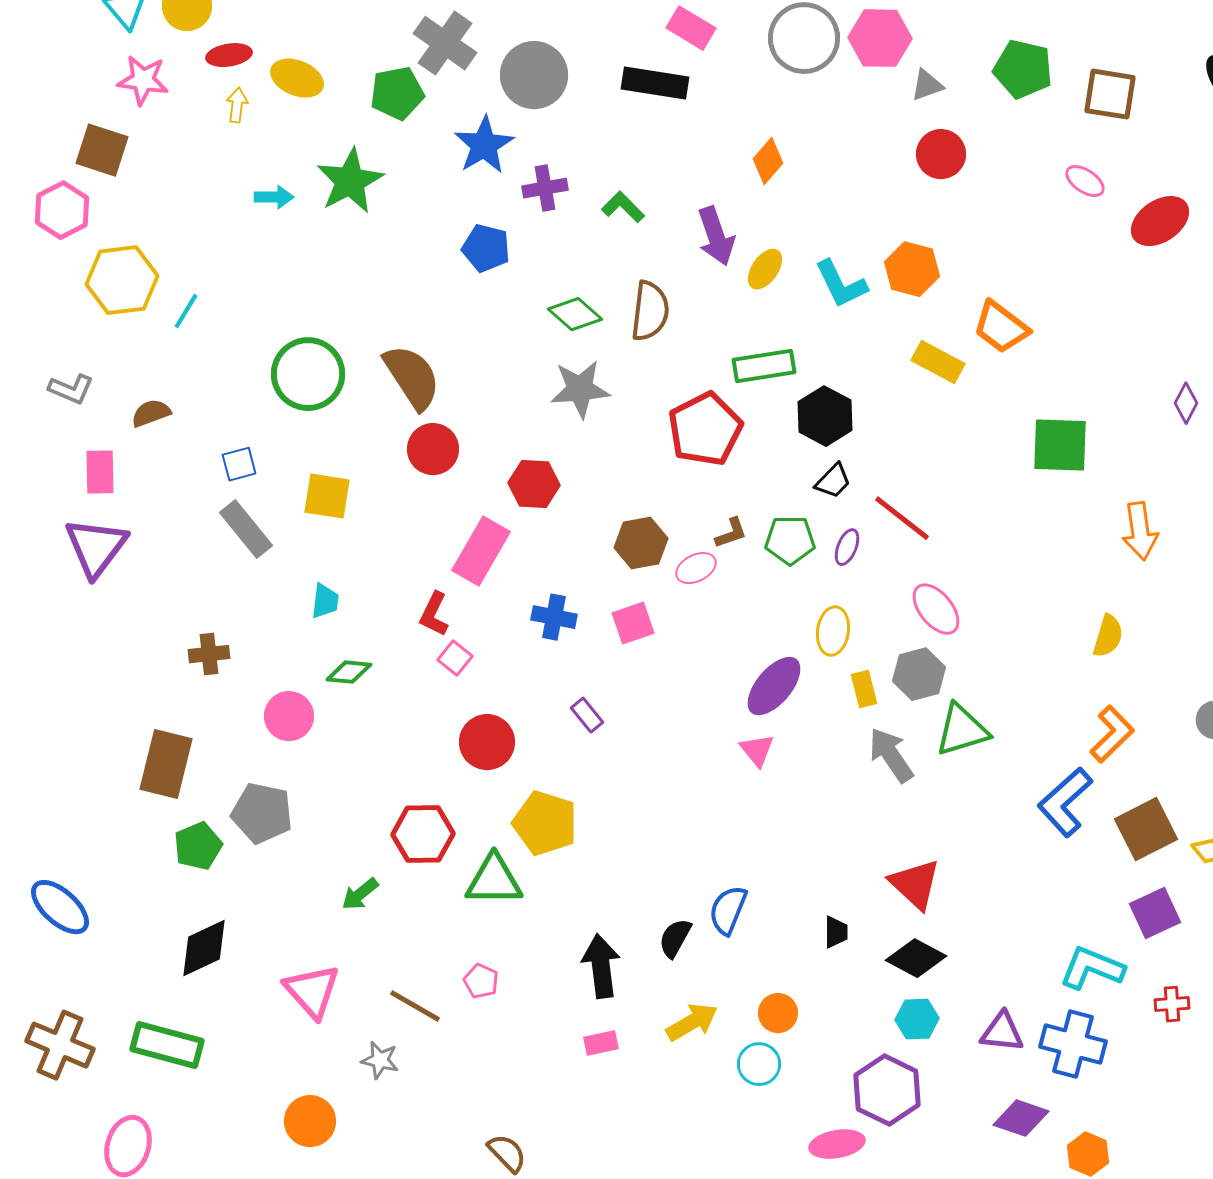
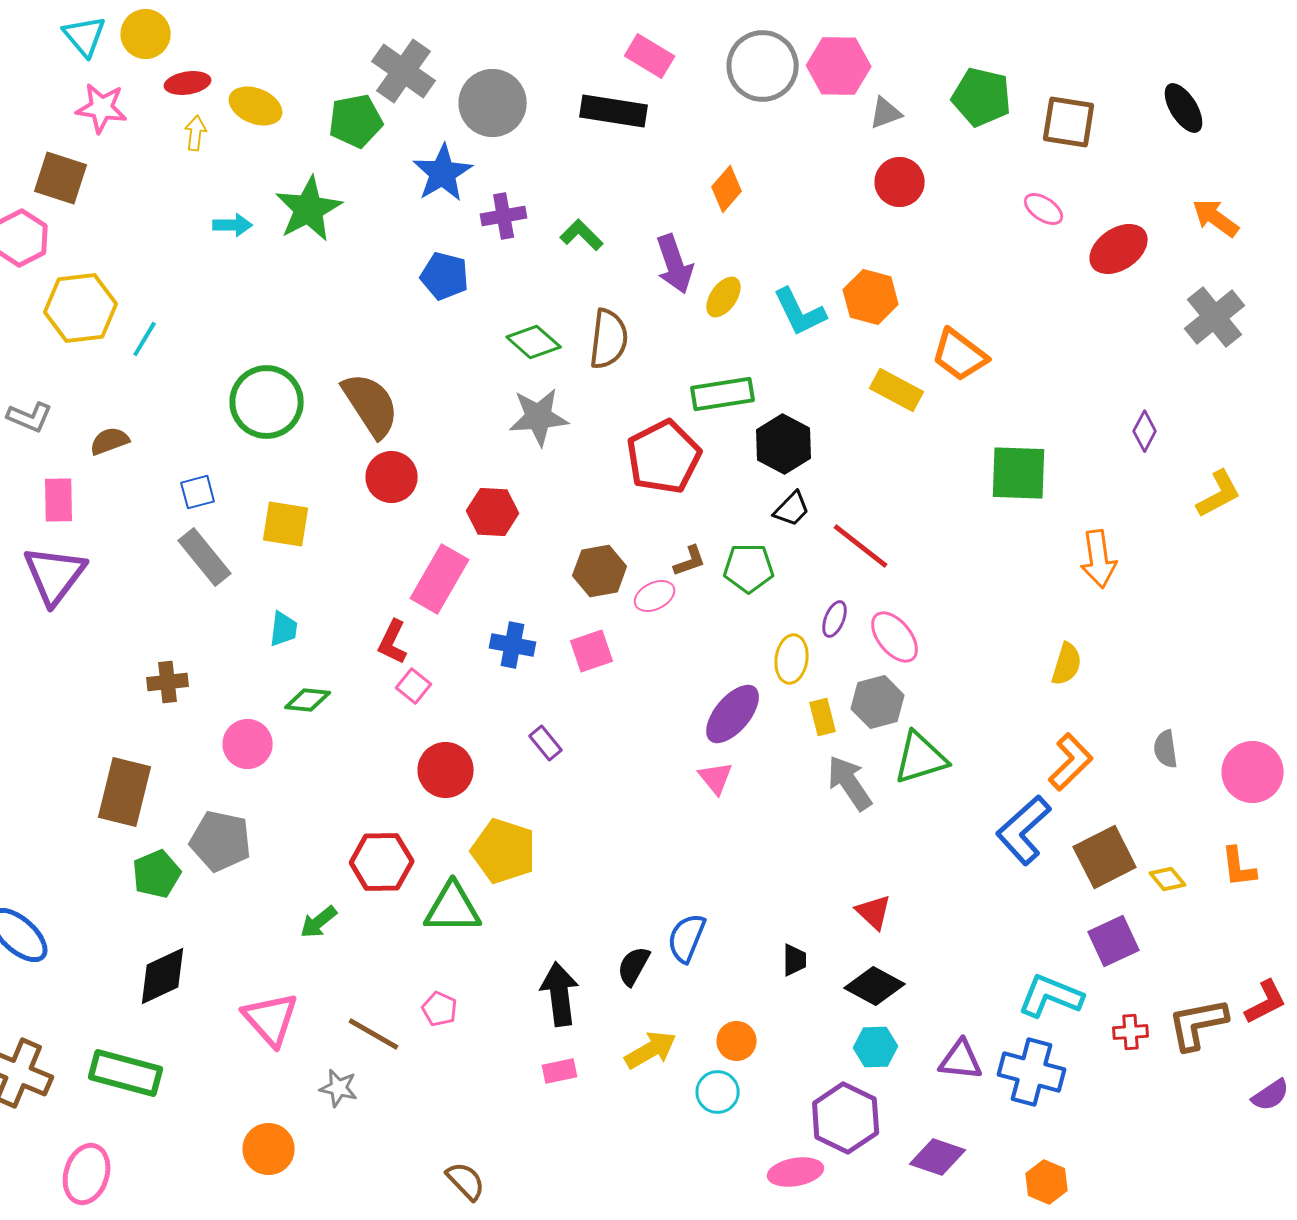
purple ellipse: (847, 547) -> (835, 619), moved
red triangle: (915, 884) -> (874, 912), size x0.7
purple diamond: (1021, 1118) -> (938, 1157), moved

